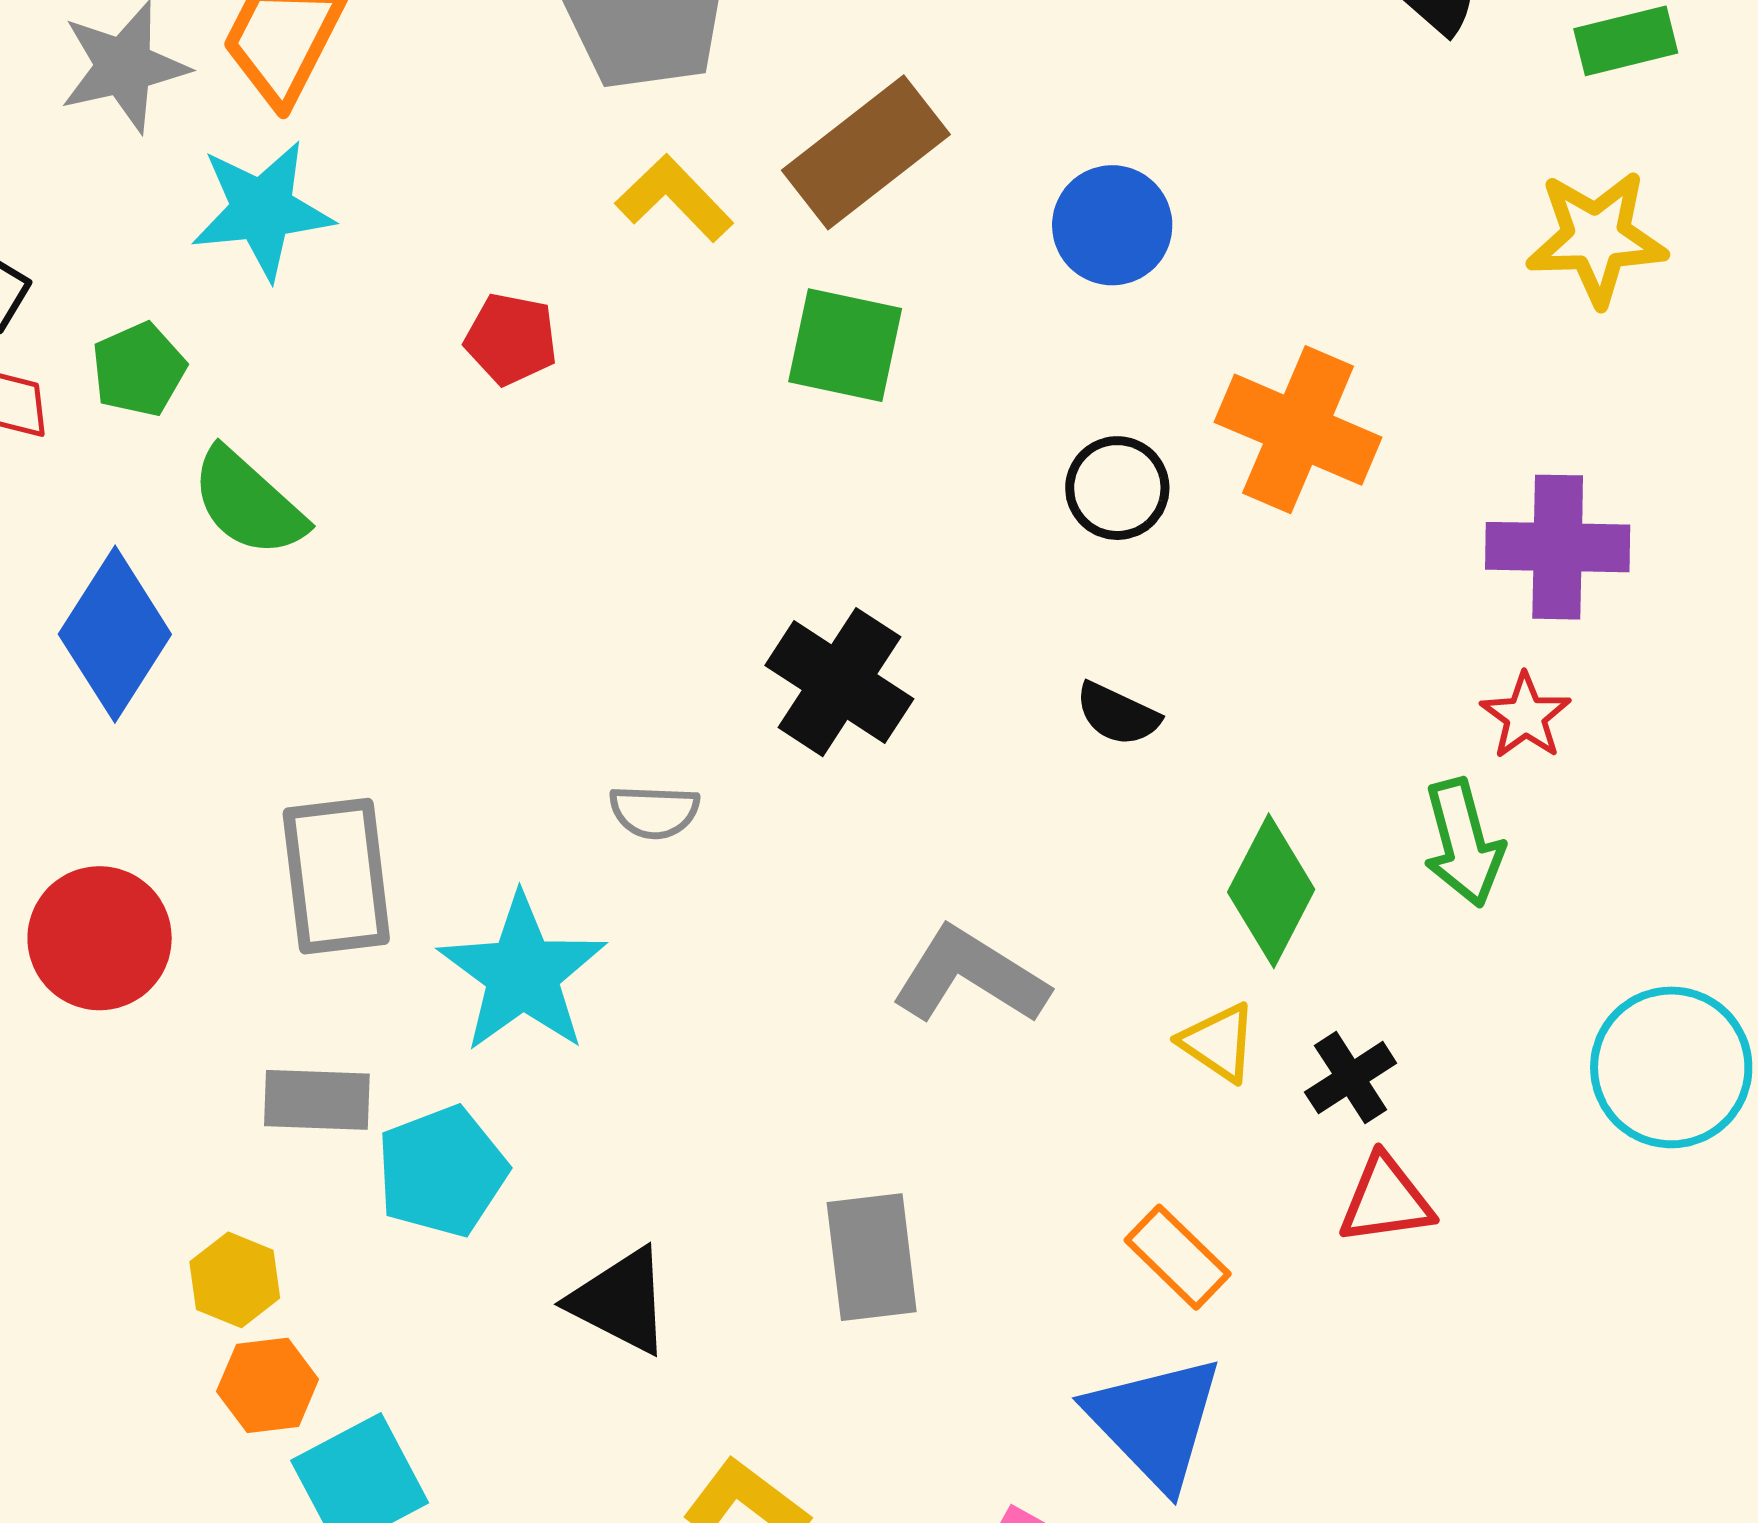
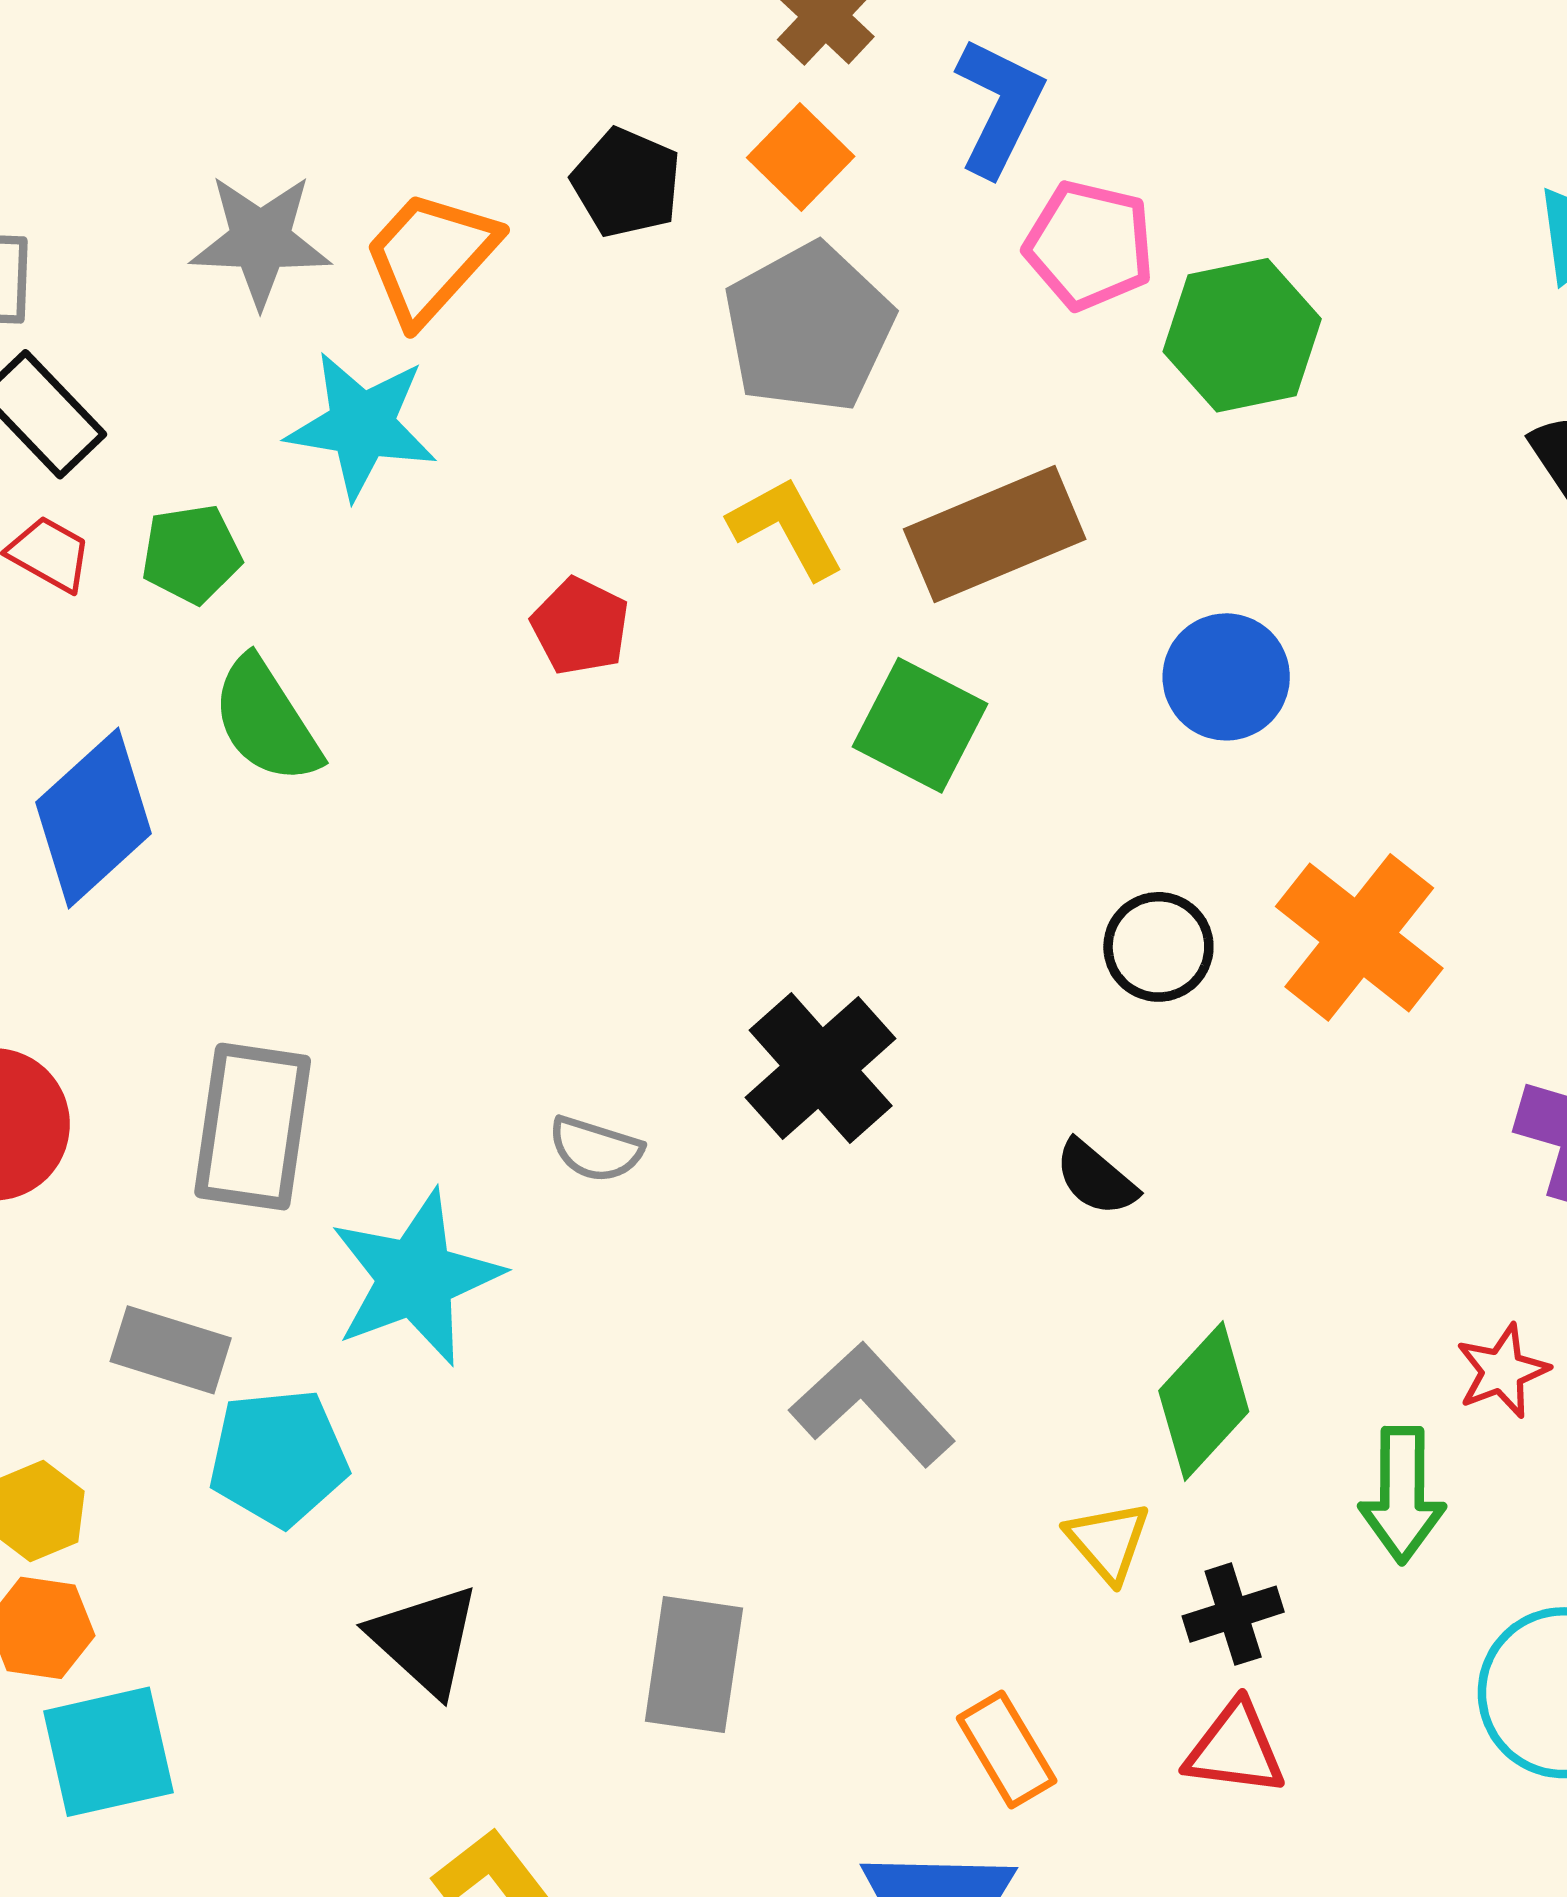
red star: (1526, 716) -> (1502, 1371), moved
green arrow: (1463, 843) -> (1402, 1495), moved

